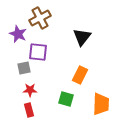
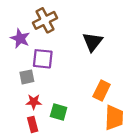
orange rectangle: (80, 75) -> (102, 90), moved
green square: (66, 99) -> (59, 112), moved

